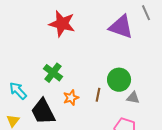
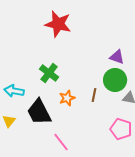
purple triangle: (121, 27) -> (117, 57), moved, size x0.6
cyan arrow: (18, 91) -> (14, 91), turned -36

